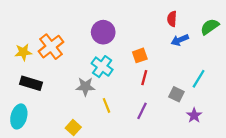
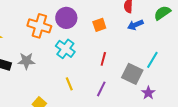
orange cross: (51, 47) -> (39, 26), moved, turned -35
orange square: (140, 55) -> (99, 25), moved
gray star: (85, 87) -> (26, 61), moved
gray square: (176, 94) -> (132, 74), size x1.5

